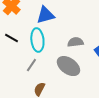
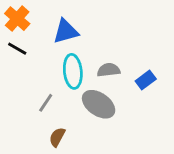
black line: (11, 38) -> (17, 49), moved
cyan ellipse: (37, 40) -> (73, 71), moved

